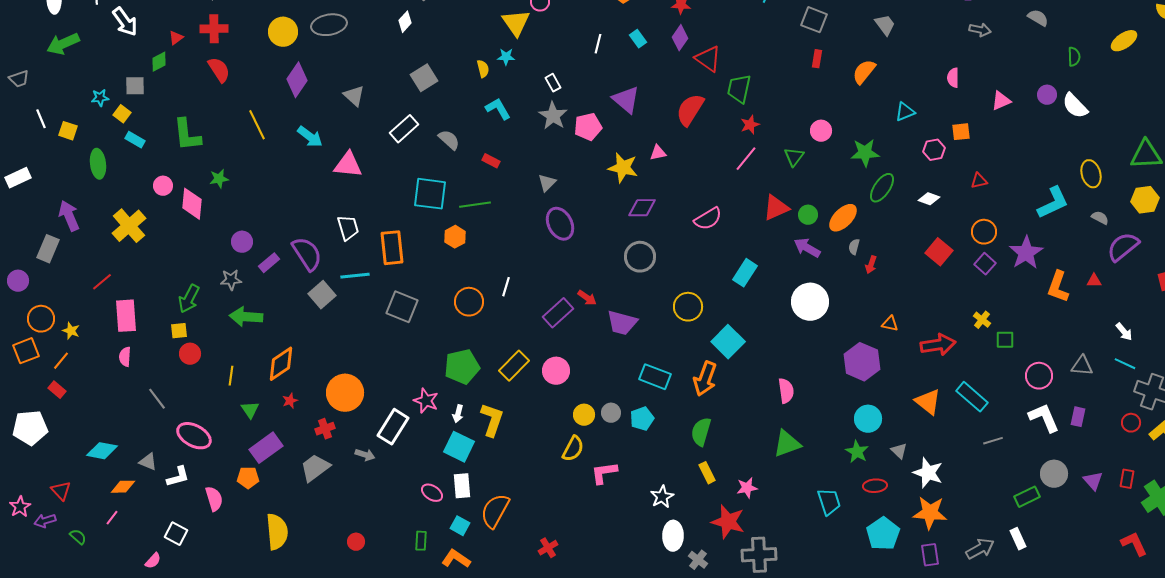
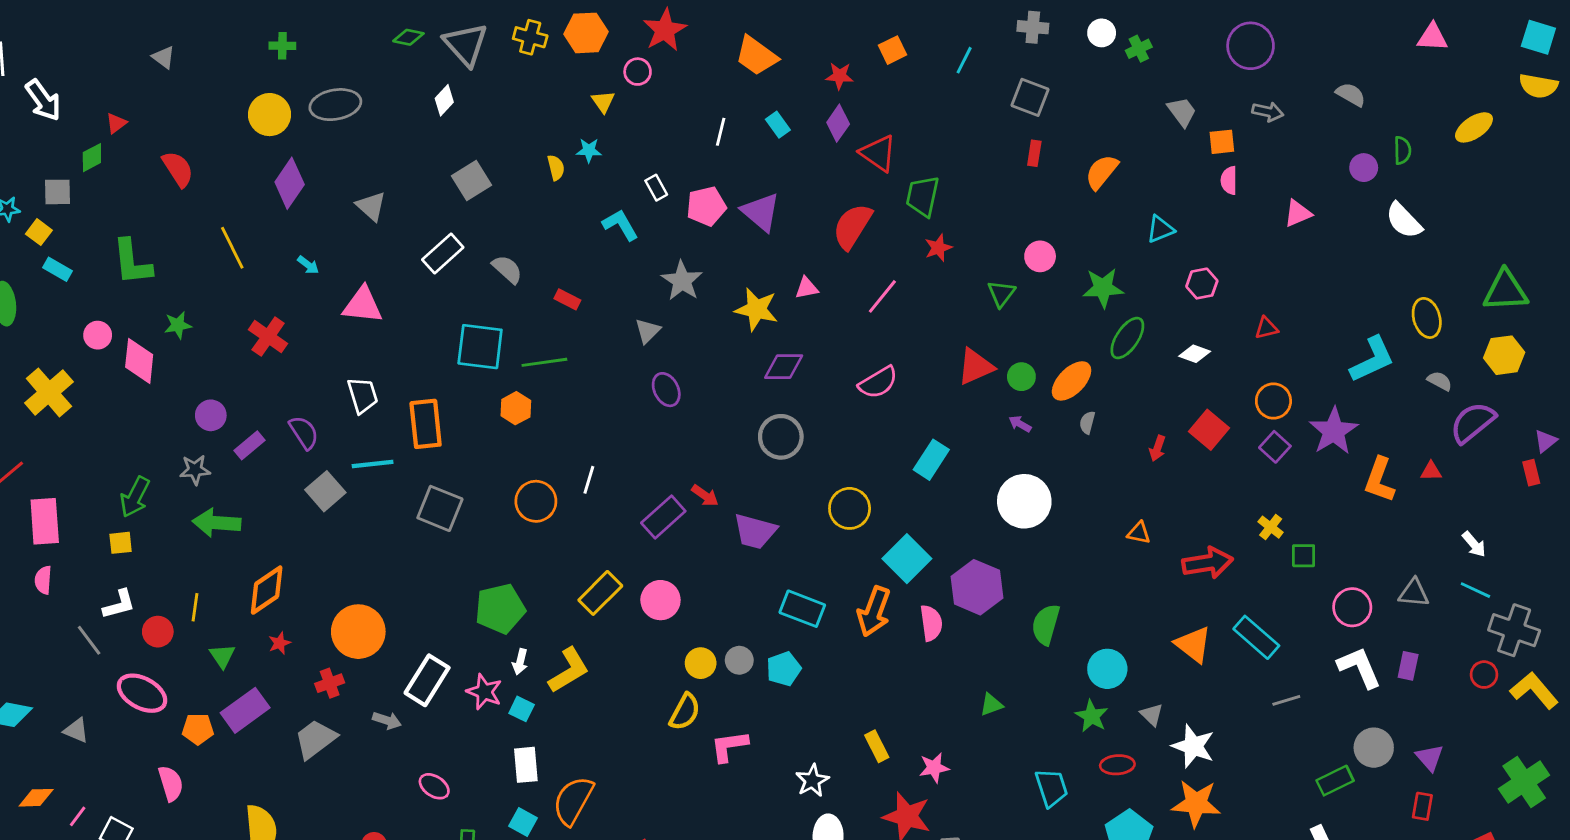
yellow triangle: (516, 23) -> (603, 102), size x0.6
gray trapezoid: (885, 25) -> (1182, 112), moved
red cross: (214, 29) -> (268, 337), moved, turned 36
purple circle: (1047, 95) -> (1364, 168), moved
cyan L-shape: (498, 109) -> (620, 225), moved
gray star: (553, 116) -> (682, 281), moved
pink pentagon: (588, 127) -> (706, 206), moved
orange square: (961, 132) -> (1222, 142), moved
cyan arrow: (310, 137) -> (308, 265), size x0.6
pink line: (746, 159) -> (882, 296), moved
purple ellipse: (560, 224) -> (666, 390), size x0.7
purple arrow: (807, 248) -> (1020, 424), size x0.6
purple semicircle: (307, 254) -> (304, 433), size x0.7
red arrow: (871, 265) -> (1157, 448), moved
red circle: (190, 354) -> (158, 632), moved
purple hexagon: (862, 362) -> (977, 587), moved
green pentagon: (462, 367) -> (500, 609), moved
pink semicircle: (786, 391) -> (931, 623), moved
pink star: (426, 401) -> (484, 692), moved
yellow L-shape: (492, 420) -> (569, 670), turned 40
green semicircle: (701, 432) -> (1046, 624), moved
green triangle: (787, 444) -> (991, 705), size x0.6
cyan square: (459, 447) -> (522, 709), size x0.6
white L-shape: (178, 477) -> (119, 604), moved
orange pentagon: (248, 478) -> (198, 729), moved
red rectangle: (1127, 479) -> (1422, 806), moved
orange diamond: (123, 487) -> (36, 798), moved
pink ellipse: (432, 493) -> (434, 786), moved
pink line: (112, 518) -> (78, 816), moved

